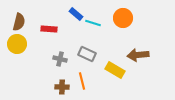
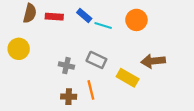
brown semicircle: (19, 22) -> (30, 13), moved
red rectangle: (49, 29) -> (54, 17), moved

